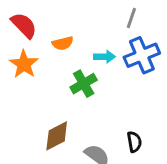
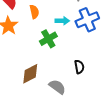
orange semicircle: (63, 43) -> (34, 12), turned -88
black semicircle: (134, 142) -> (79, 67), moved

